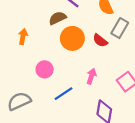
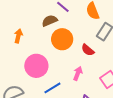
red semicircle: (100, 40) -> (88, 50), moved
pink circle: (45, 69) -> (36, 66), size x1.5

